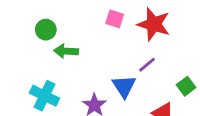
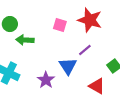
pink square: (115, 19) -> (60, 25), moved

